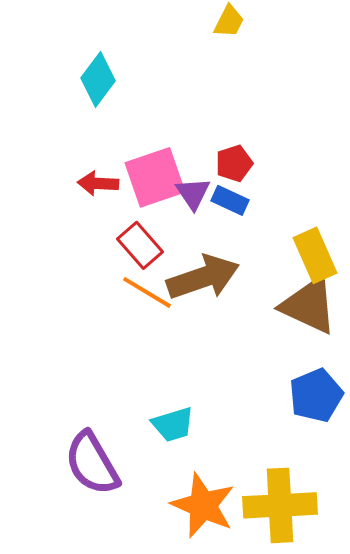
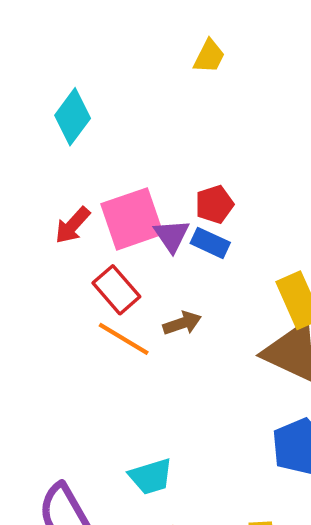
red arrow: (98, 183) -> (73, 225), turned -51
brown arrow: (203, 277) -> (182, 323), size x0.5

